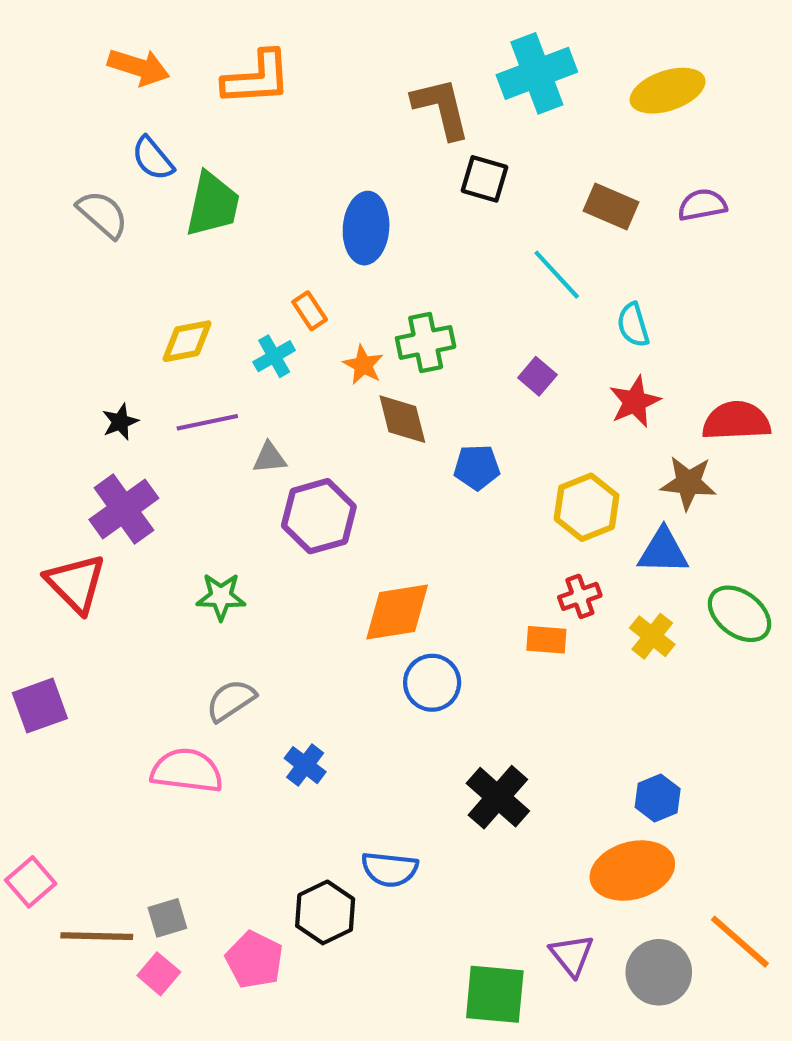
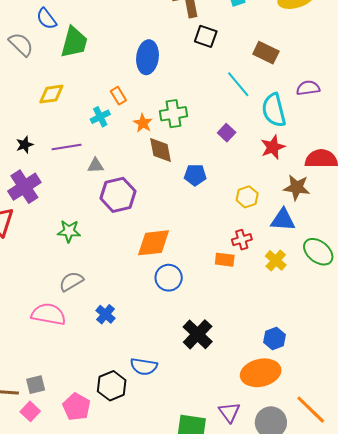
purple semicircle: (702, 205) -> (308, 88), moved
cyan semicircle: (633, 325) -> (274, 110), size x1.6
yellow diamond: (187, 341) -> (51, 94), moved
yellow hexagon: (587, 507) -> (247, 197), size x0.7

